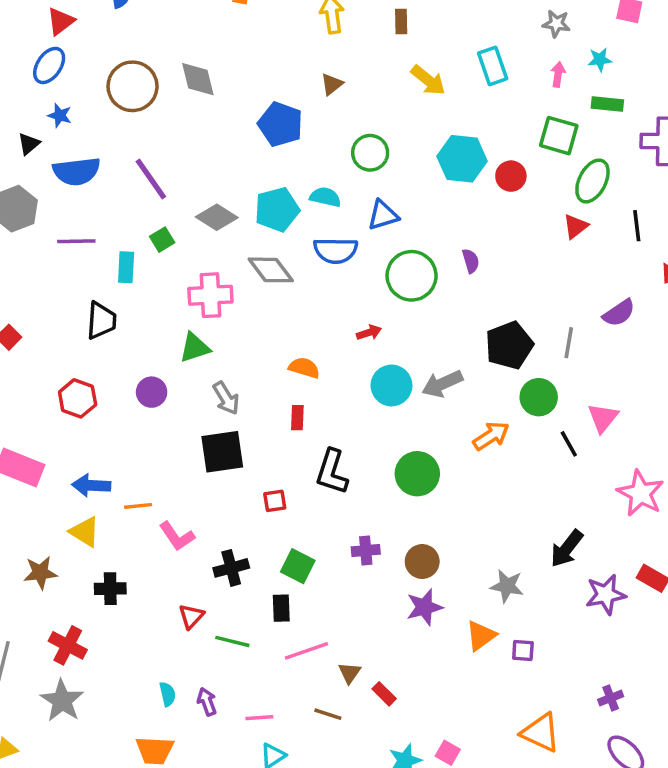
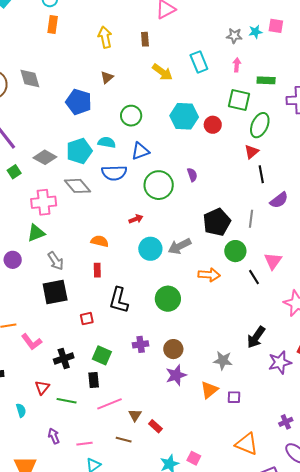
cyan star: (600, 60) -> (255, 32), moved
black line: (637, 226) -> (261, 174), moved
orange arrow: (491, 436) -> (209, 275), turned 40
cyan semicircle: (168, 694) -> (21, 410), moved

